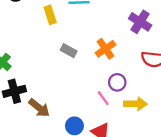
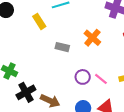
purple circle: (117, 82) -> (83, 77), moved

